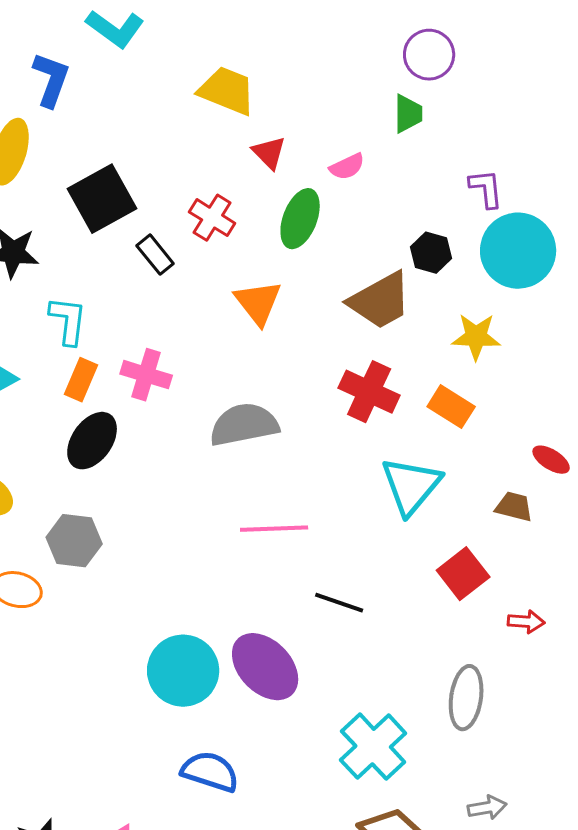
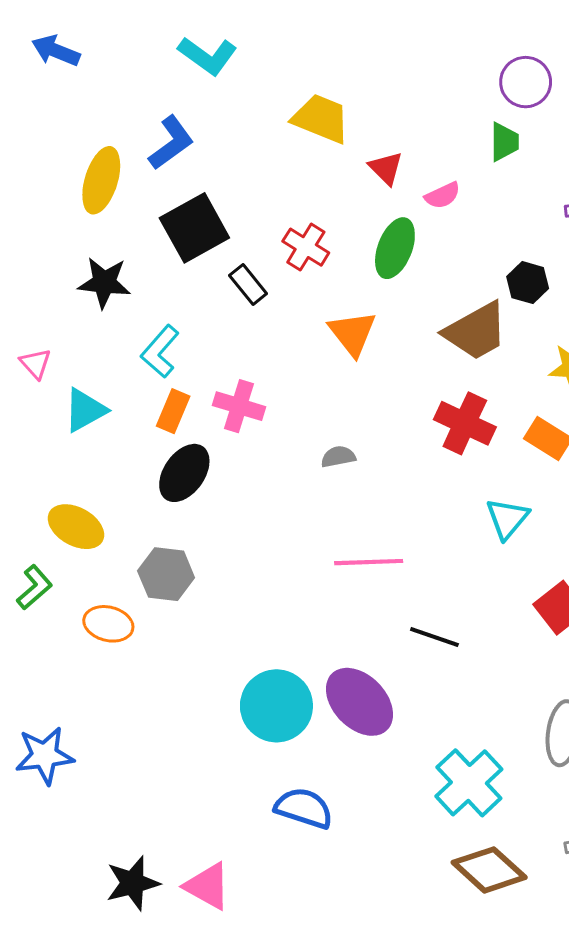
blue L-shape: (51, 80) -> (171, 143), moved, turned 34
red triangle: (269, 153) -> (386, 168), moved
cyan L-shape: (68, 321) -> (160, 351), turned -146
gray semicircle: (244, 425) -> (338, 457), size x0.5
cyan triangle: (411, 486) -> (507, 519), size x0.7

